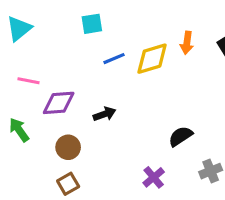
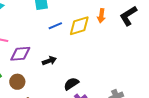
black semicircle: (181, 136) -> (71, 84), moved
brown circle: (68, 147) -> (17, 82), moved

